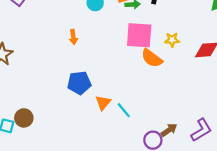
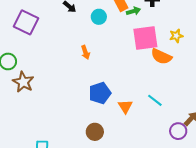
cyan line: (124, 110) -> (155, 100), moved
brown circle: (24, 118) -> (95, 132), moved

